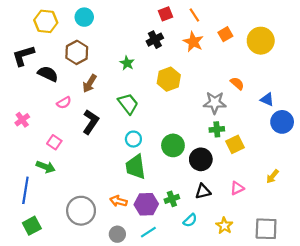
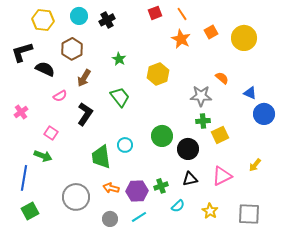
black cross: (155, 40) -> (107, 20), moved
cyan circle: (133, 139) -> (125, 145), moved
green trapezoid: (136, 167) -> (101, 157), moved
pink triangle: (237, 188) -> (222, 176), size x1.5

